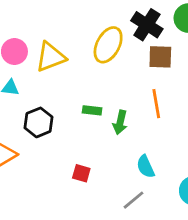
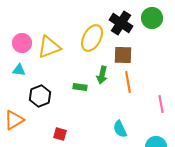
brown square: (160, 57) -> (123, 55), moved
green arrow: (120, 122) -> (102, 75), moved
red square: (81, 173) -> (60, 134), moved

